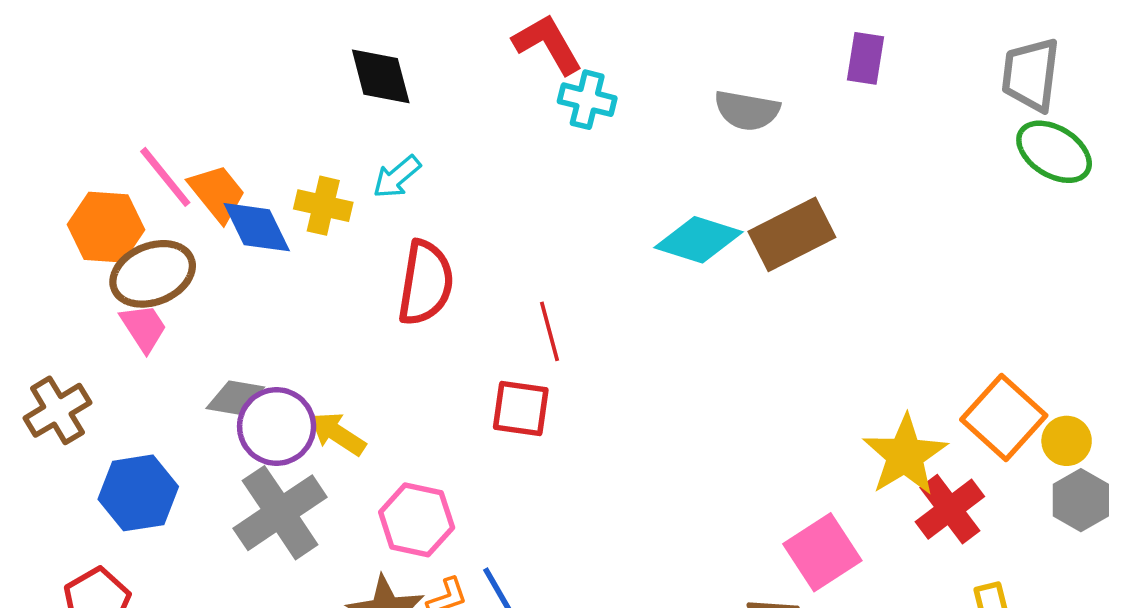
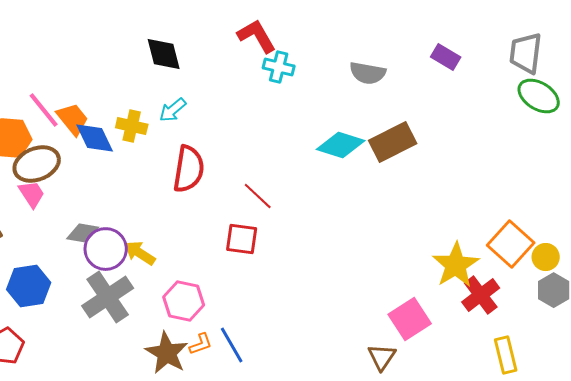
purple rectangle: (865, 58) -> (446, 57), moved, turned -68
red line: (549, 331) -> (258, 196), turned -32

